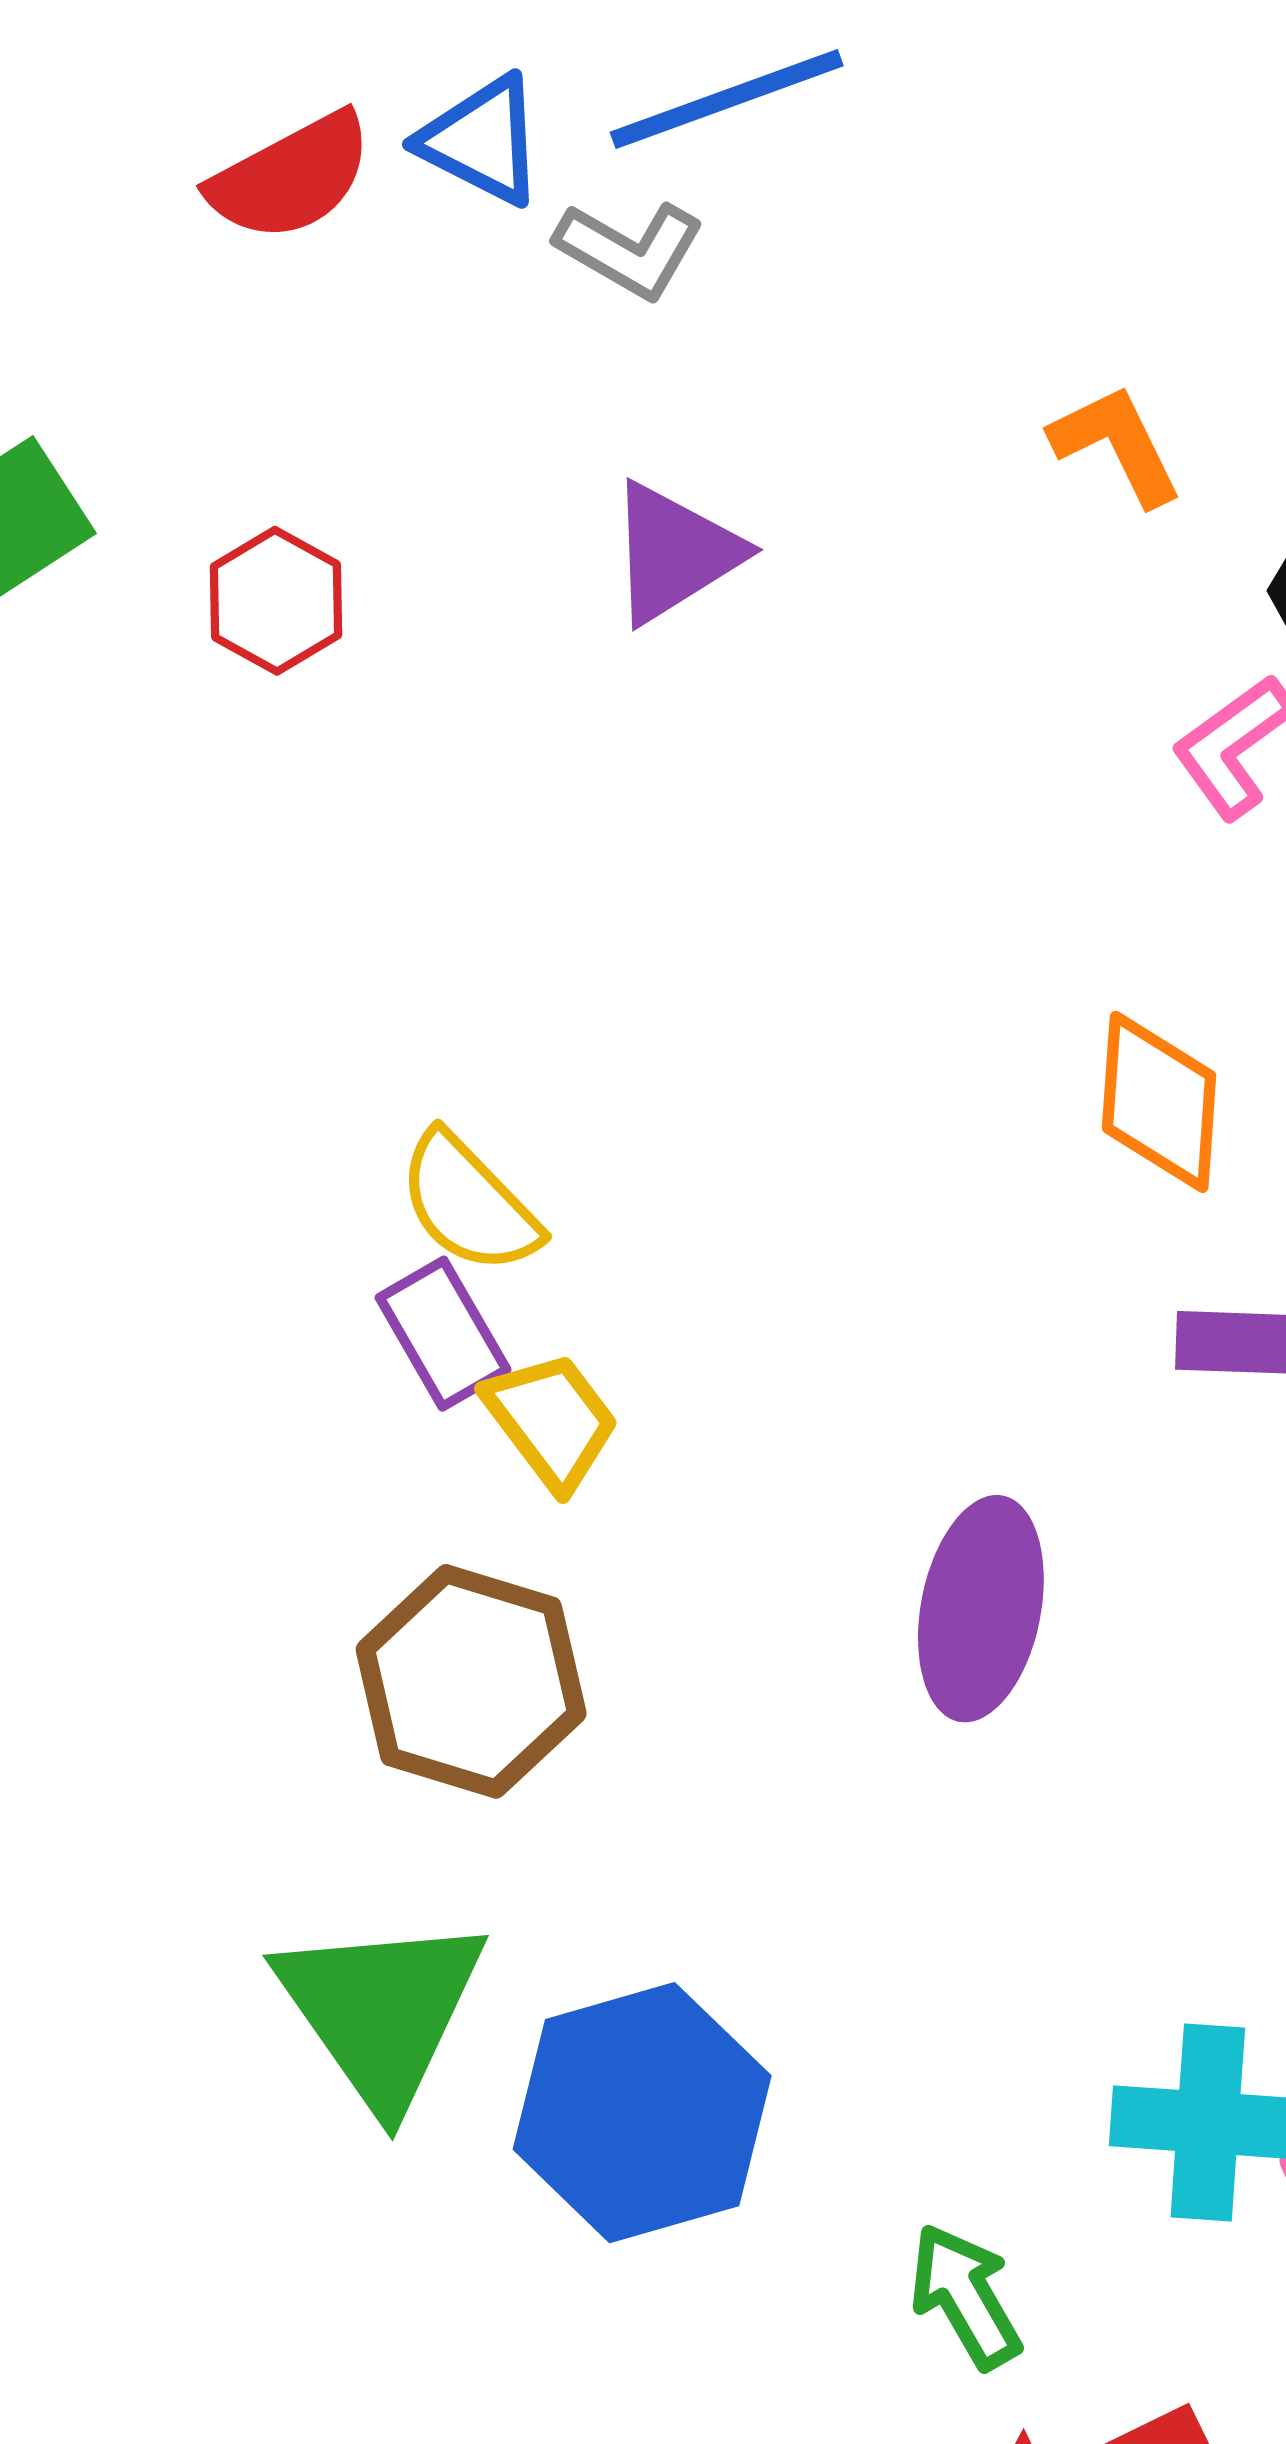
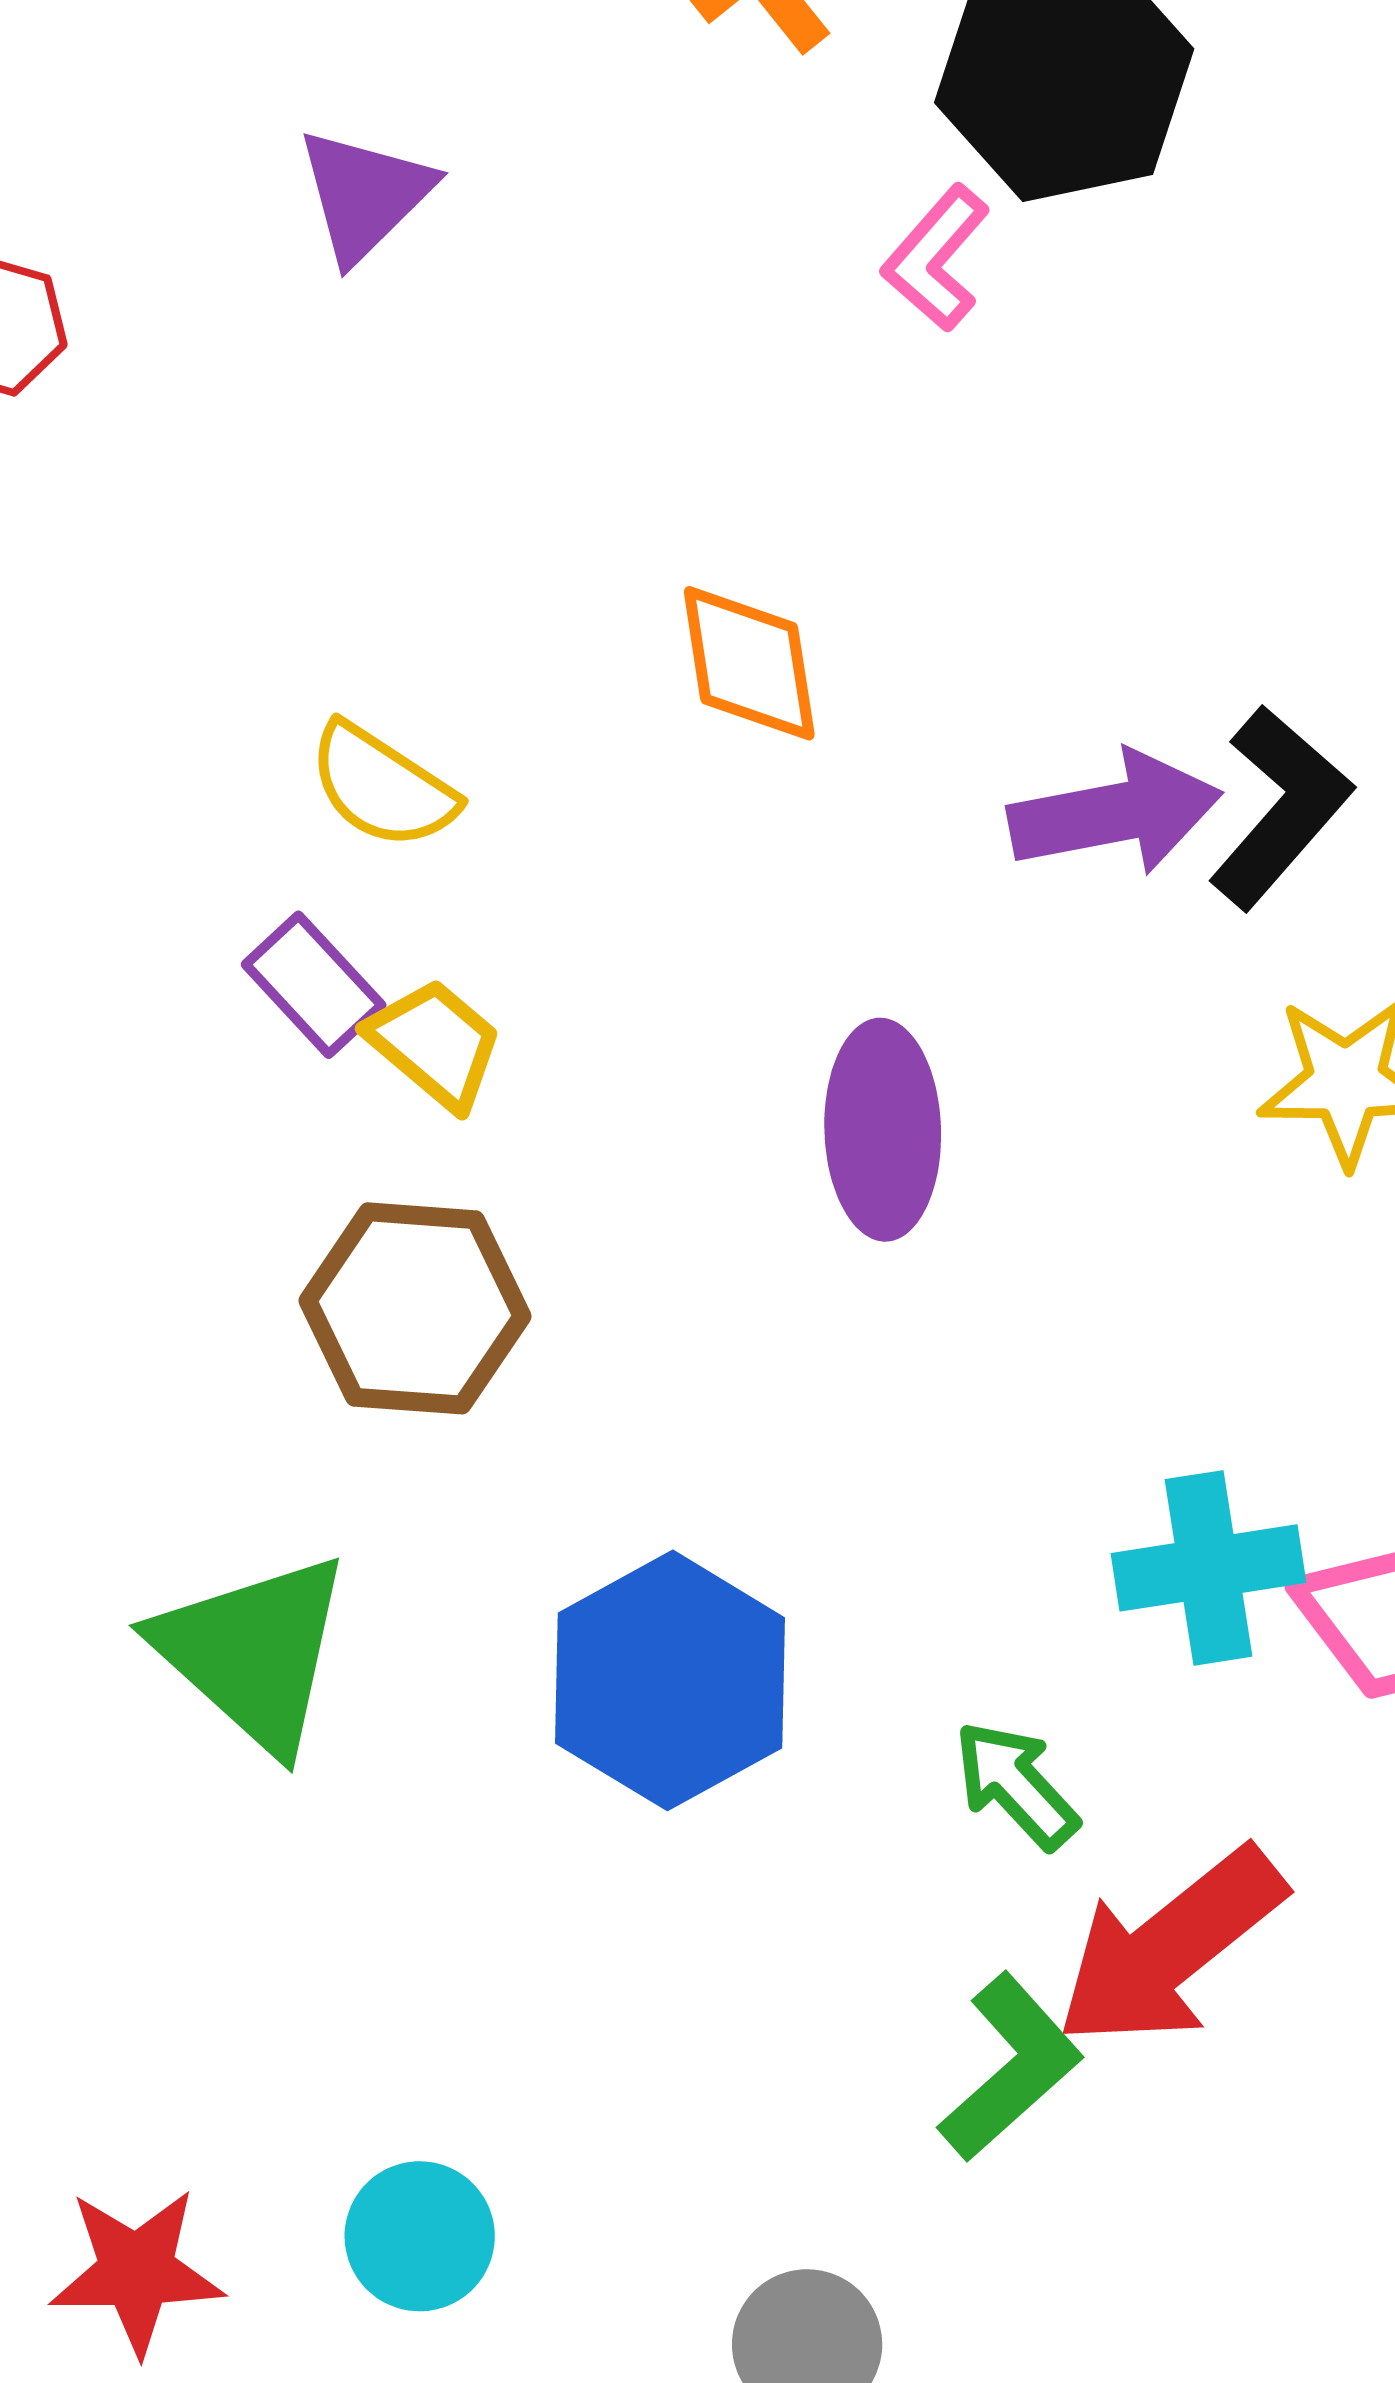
orange diamond: (1159, 1102) -> (749, 663), moved
yellow semicircle: (469, 1203) -> (382, 786), moved
green triangle: (381, 2010) -> (253, 1652), moved

